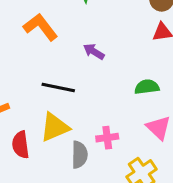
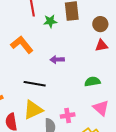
purple arrow: (94, 51) -> (57, 60), turned -32

